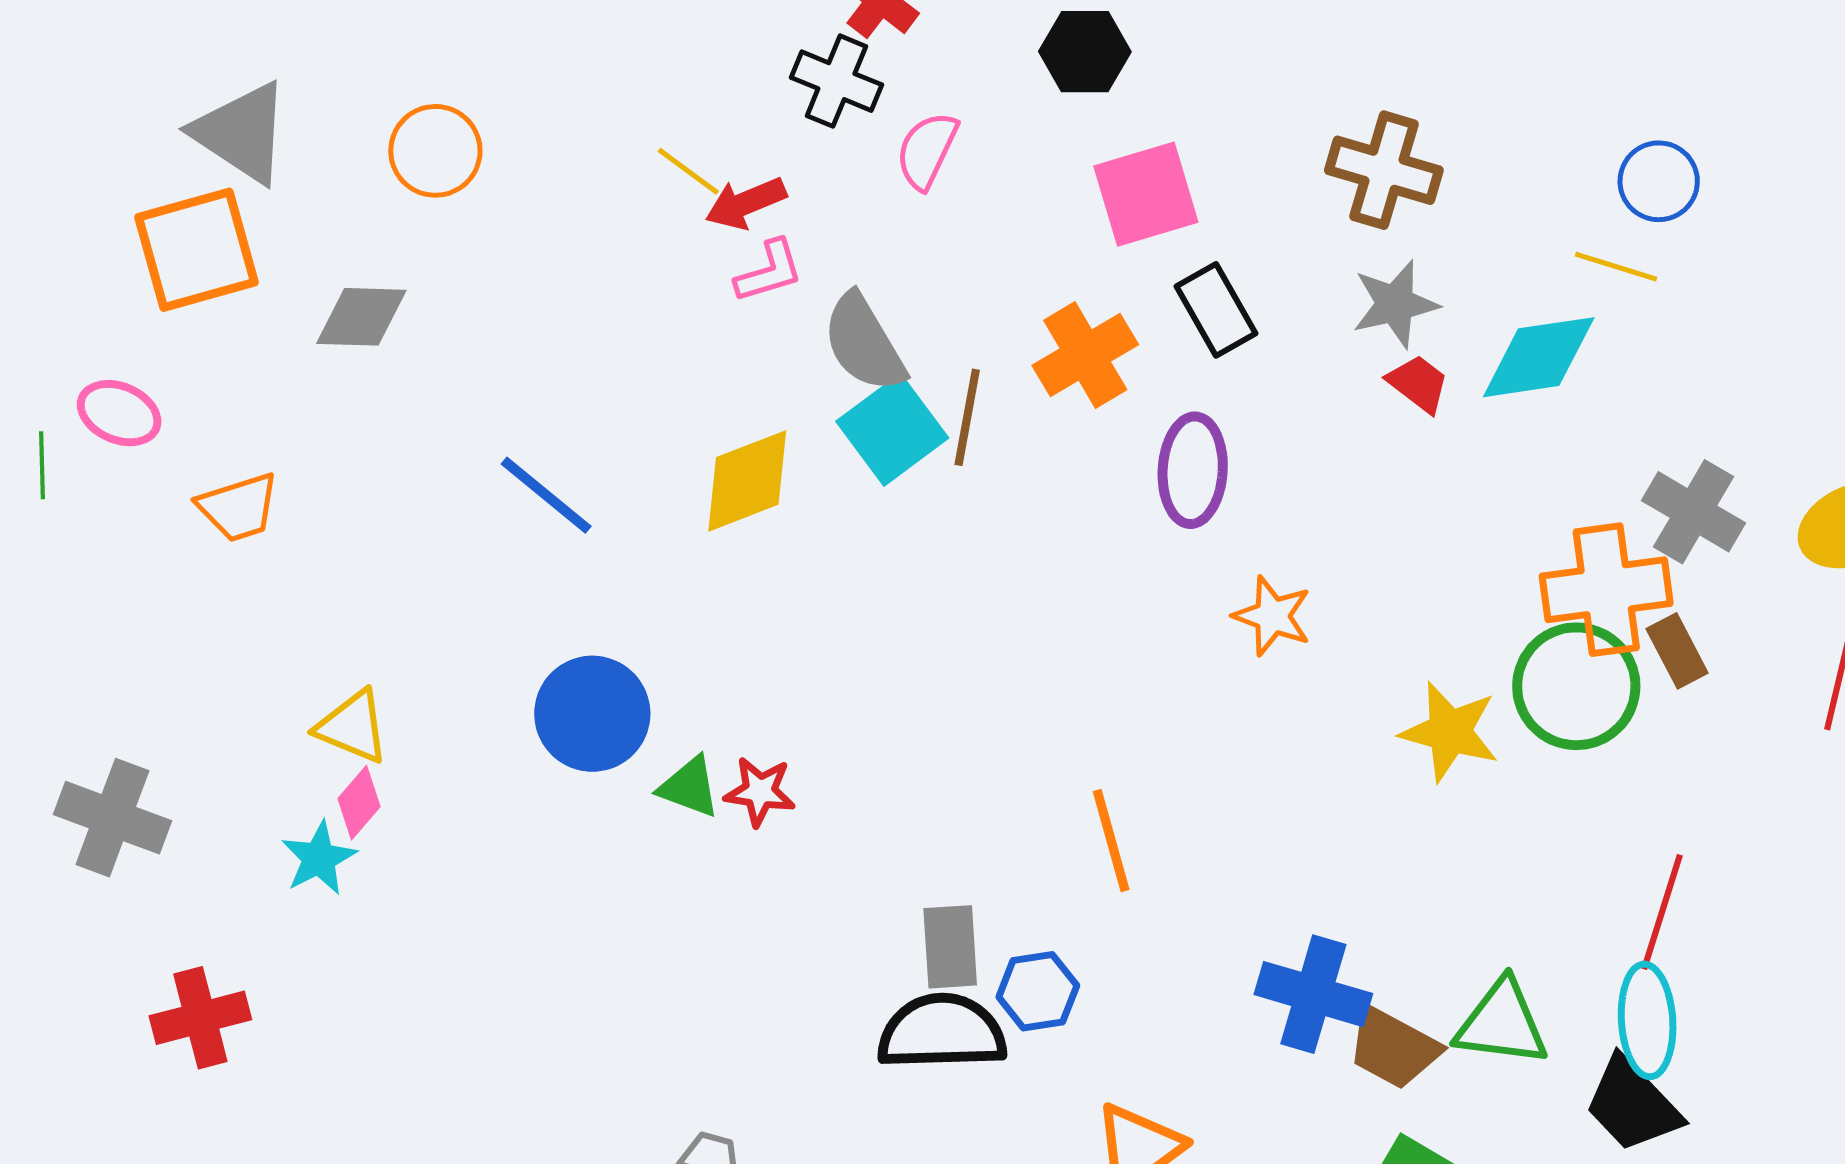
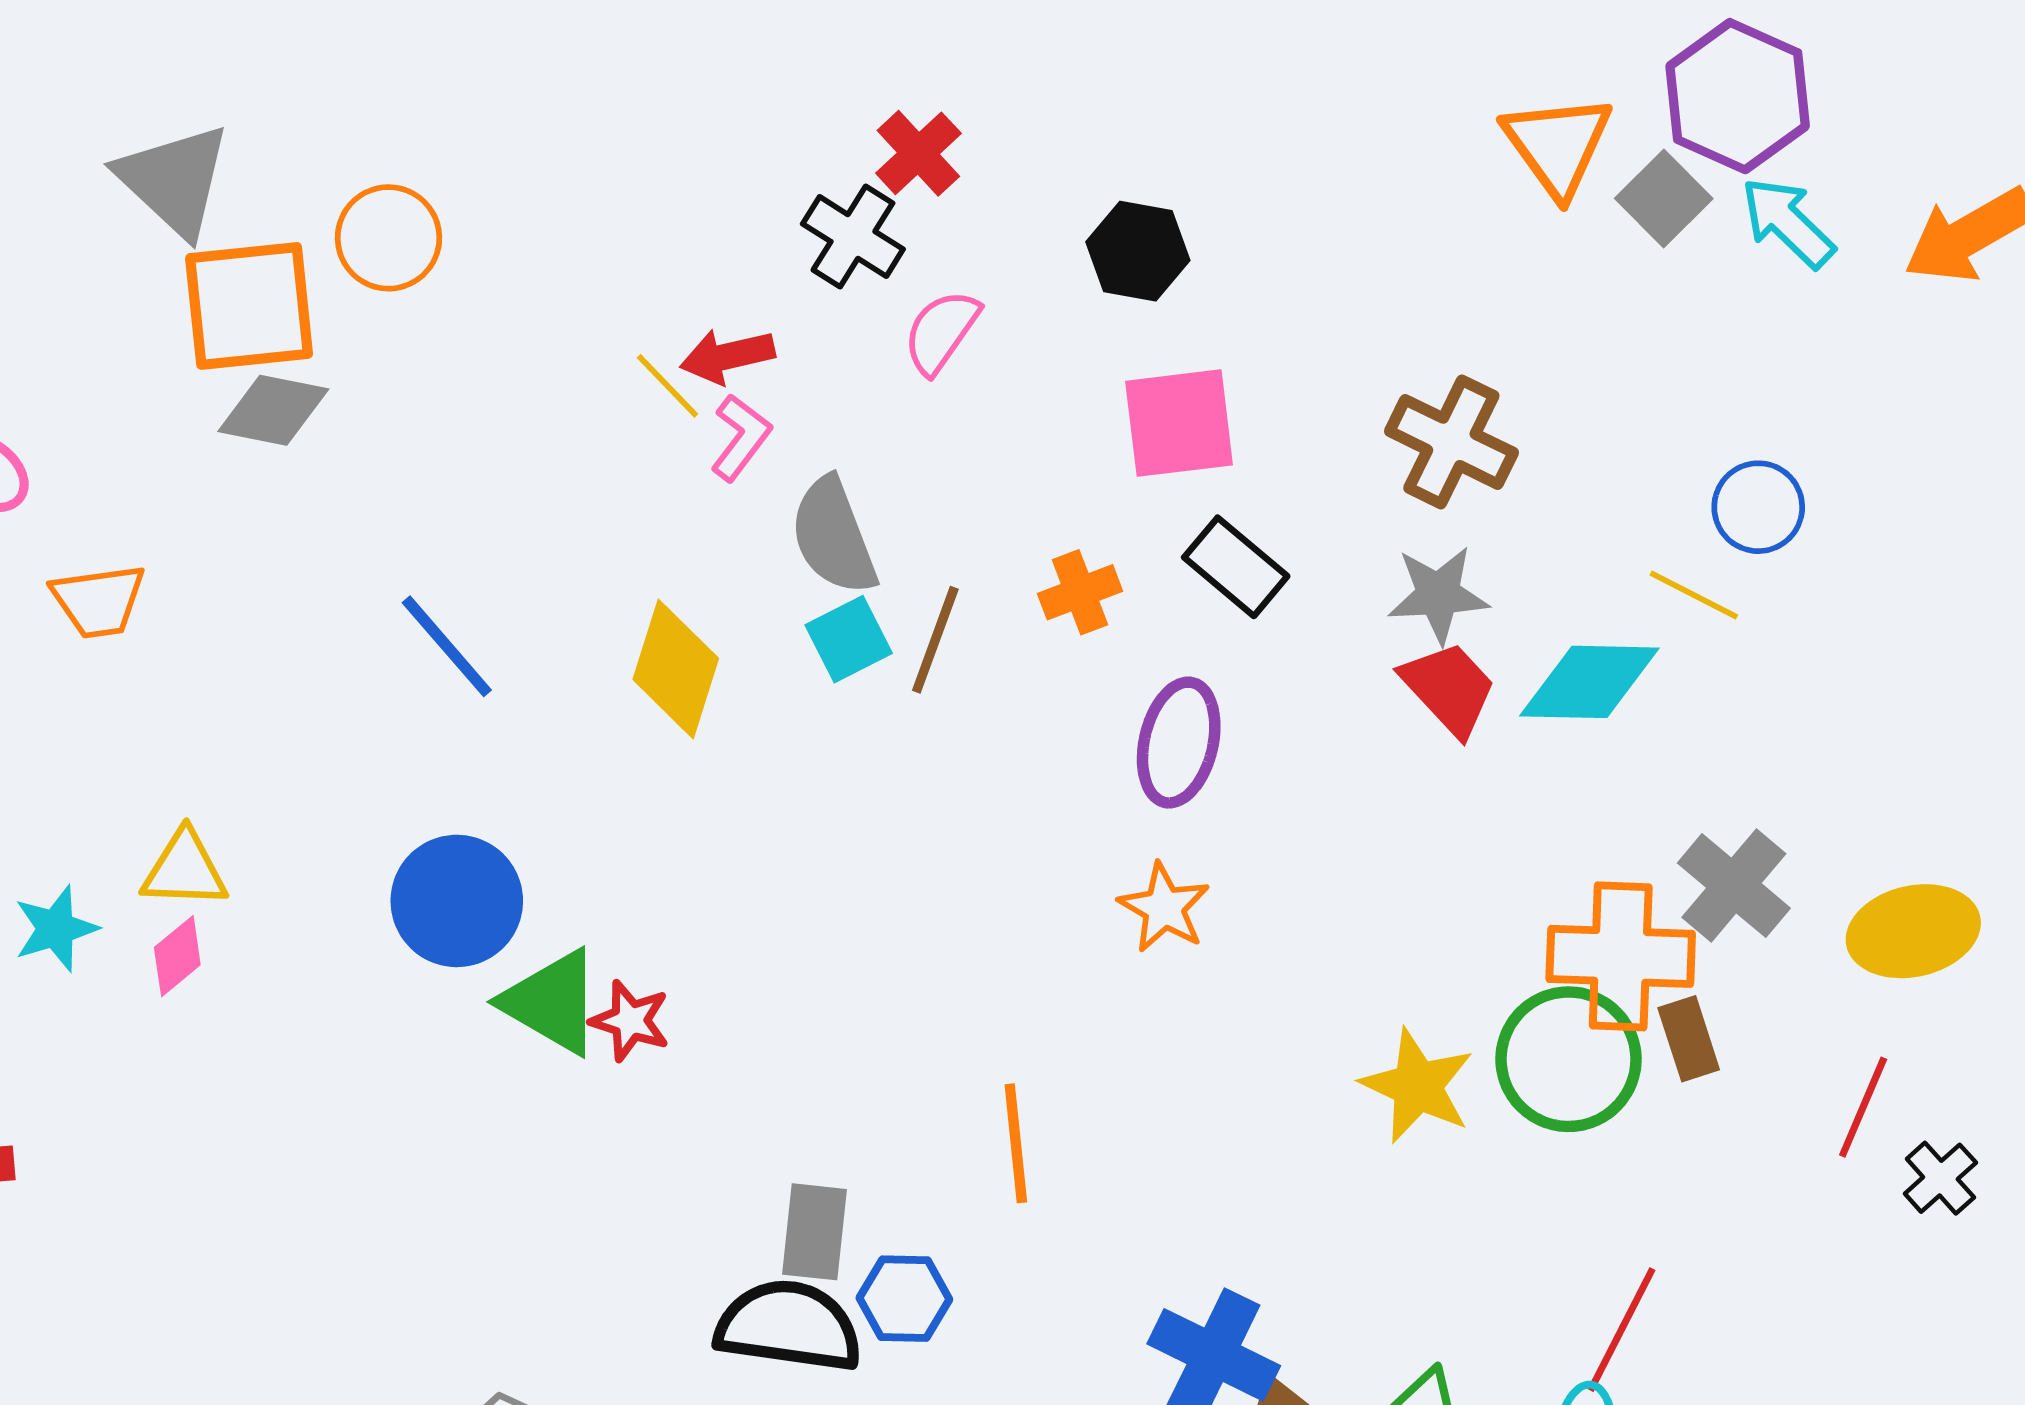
yellow line: (688, 171) -> (667, 386), moved
orange square: (196, 250) -> (249, 306), moved
pink L-shape: (769, 271) -> (741, 437), turned -46
black rectangle: (1216, 310) -> (1236, 567), turned -30
orange cross: (1085, 355) -> (1080, 592), size x0.7
red trapezoid: (1418, 384) -> (1449, 688), size x1.4
cyan square: (892, 430) -> (849, 639), size x0.7
yellow diamond: (747, 481) -> (676, 669), turned -61
orange star: (1272, 616) -> (1164, 908), moved
yellow triangle: (353, 727) -> (185, 869), turned -30
green triangle: (689, 787) -> (552, 1002), size x1.5
cyan star: (319, 858) -> (56, 929), moved

